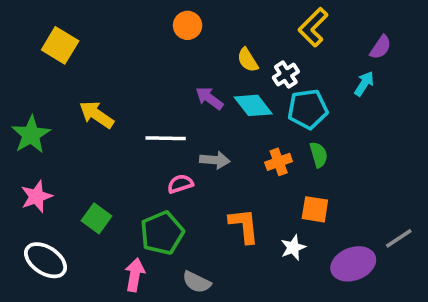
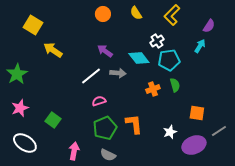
yellow semicircle: (248, 60) -> (136, 13), moved
purple arrow: (209, 98) -> (105, 51), moved
yellow arrow: (96, 115) -> (53, 50), moved
white line: (166, 138) -> (91, 76), turned -40
gray arrow: (215, 160) -> (118, 73), moved
orange square: (315, 209) -> (197, 113), moved
green pentagon: (162, 233) -> (105, 128), moved
white star: (293, 247) -> (170, 132), moved

